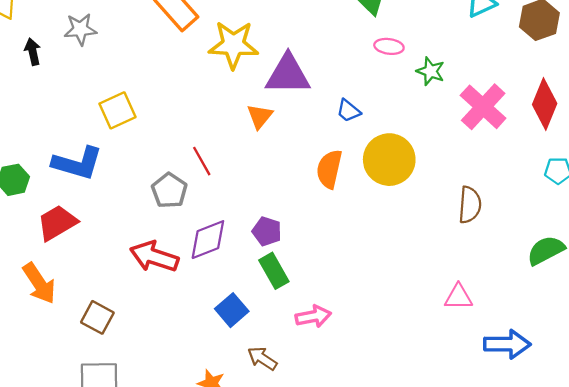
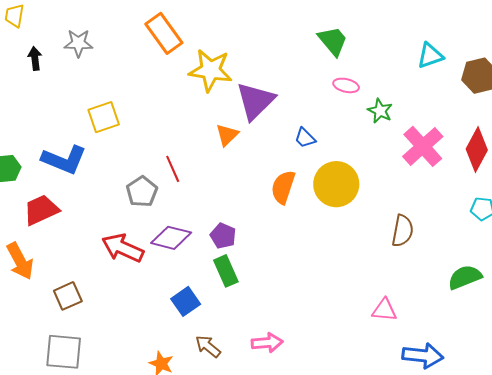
purple triangle: (288, 74) -> (255, 101), turned -51
purple diamond: (208, 240) -> (171, 238), turned 30
pink arrow: (313, 316) -> (267, 343), moved
brown square: (97, 317) -> (68, 296), turned 32

